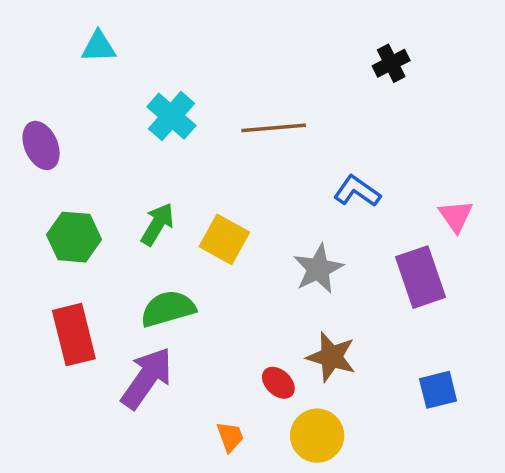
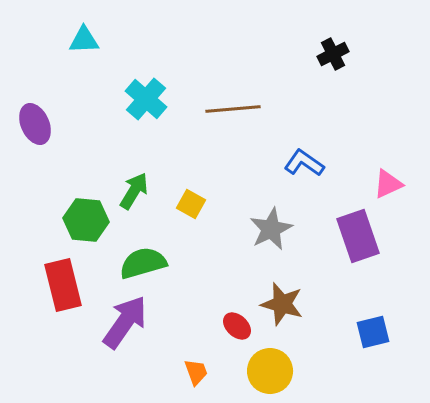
pink triangle: (456, 216) -> (388, 184), turned 40
green hexagon: (74, 237) -> (86, 220), moved
yellow square: (224, 239) -> (191, 204), size x0.7

